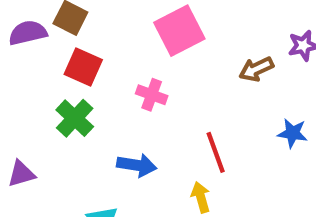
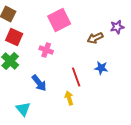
blue star: (293, 133) -> (101, 68), moved
blue arrow: (137, 165) -> (39, 83), turned 42

